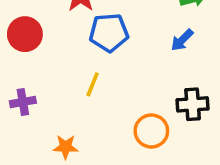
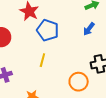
blue pentagon: (109, 33) -> (48, 30), turned 30

